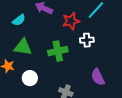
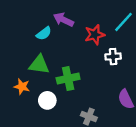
cyan semicircle: (19, 20) -> (44, 33), moved
green cross: (58, 51) -> (68, 78), moved

